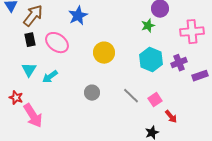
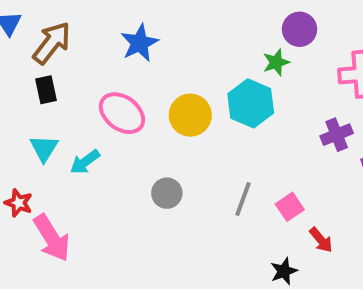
pink ellipse: (57, 43) -> (122, 113), moved
cyan hexagon: (151, 60) -> (251, 103), moved
gray line: (131, 96) -> (243, 199), turned 66

